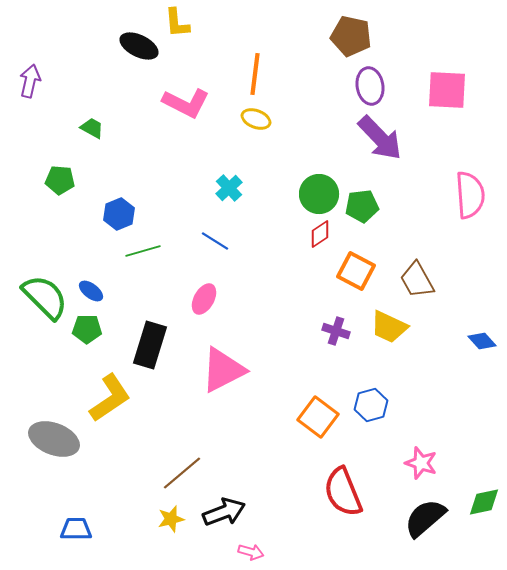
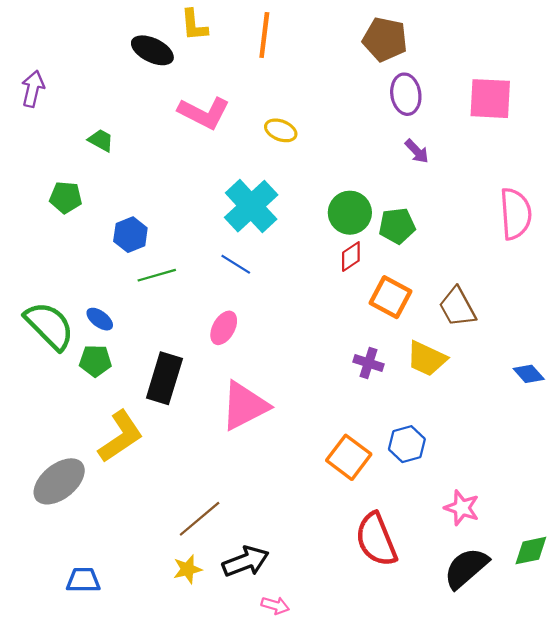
orange line: (255, 74) -> (264, 35), moved
purple arrow: (380, 138) -> (417, 151), size x0.5
cyan cross: (229, 188) -> (251, 206), size x1.8
gray ellipse: (54, 439) -> (59, 481), turned -60

